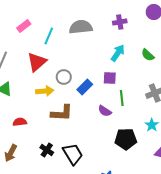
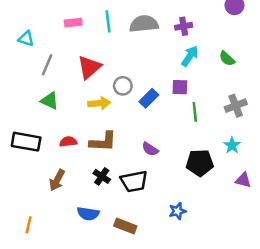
purple cross: (120, 22) -> (184, 26), moved
pink rectangle: (24, 26) -> (73, 23), turned 32
cyan line: (49, 36) -> (108, 21), moved, turned -30
purple semicircle: (105, 111) -> (150, 149), moved
brown L-shape: (62, 113) -> (103, 142), moved
black trapezoid: (73, 154) -> (134, 181), turned 110

